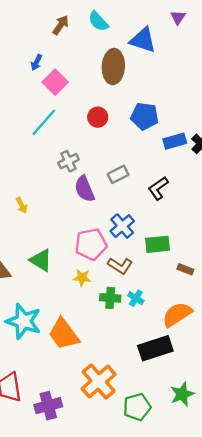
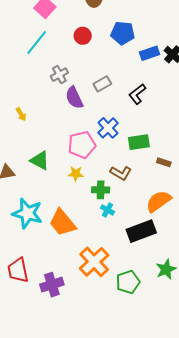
brown L-shape: (120, 266) -> (121, 173), moved
cyan cross: (136, 298) -> (107, 210), moved

